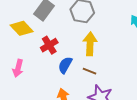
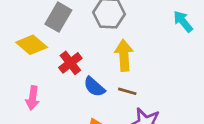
blue semicircle: (65, 65) -> (94, 87), turned -72

